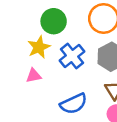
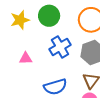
yellow star: (39, 47) -> (20, 20), moved

